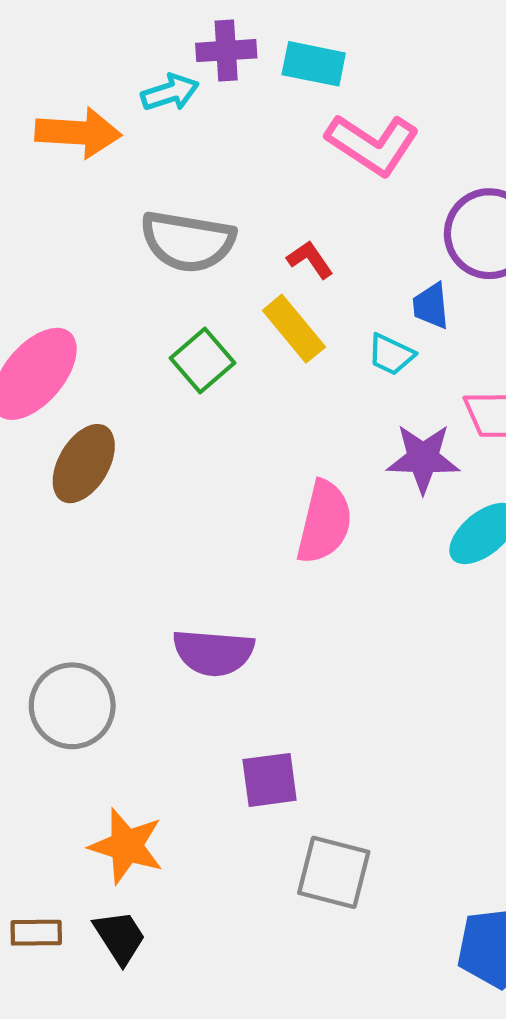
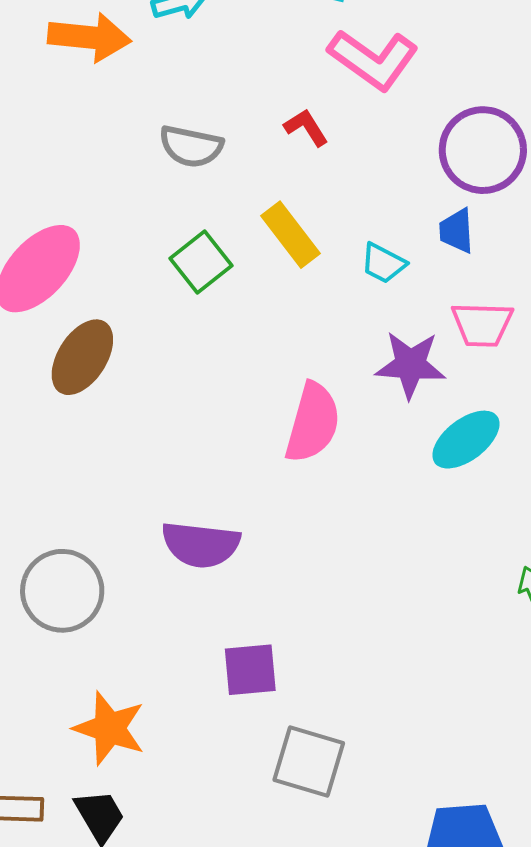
gray semicircle: (188, 241) -> (191, 146), size x0.7
red L-shape: (310, 260) -> (306, 128), moved
blue trapezoid: (431, 306) -> (457, 231), moved

